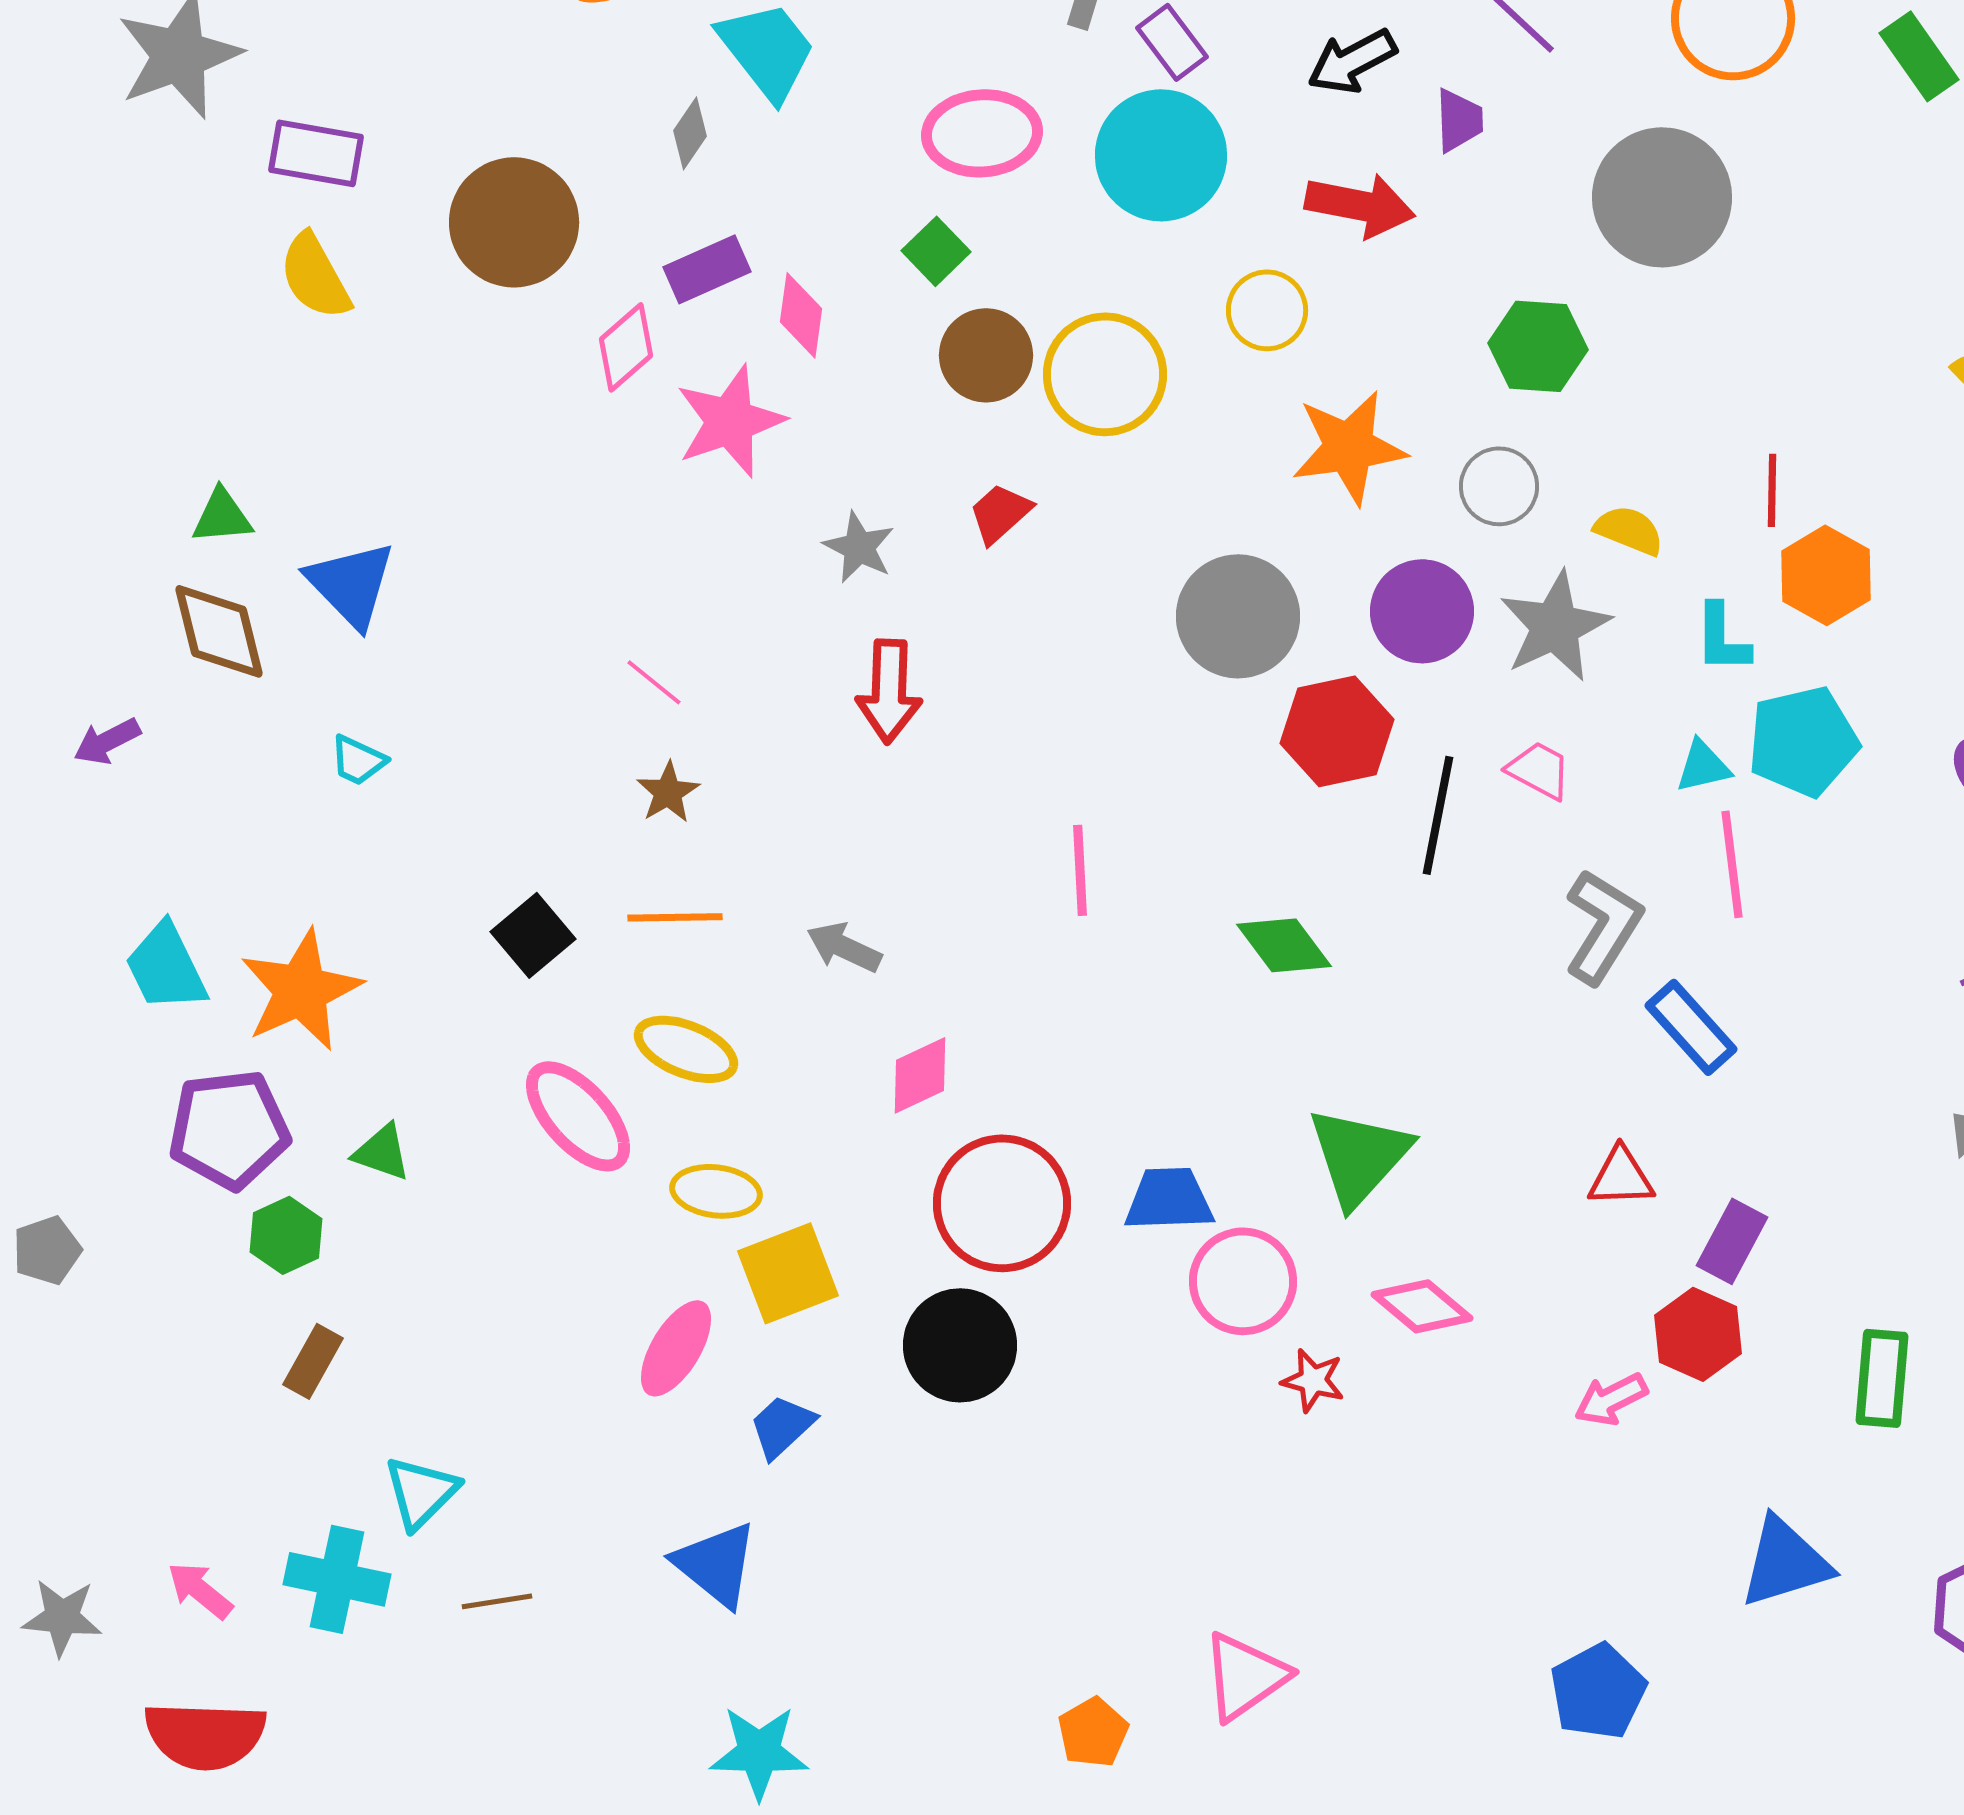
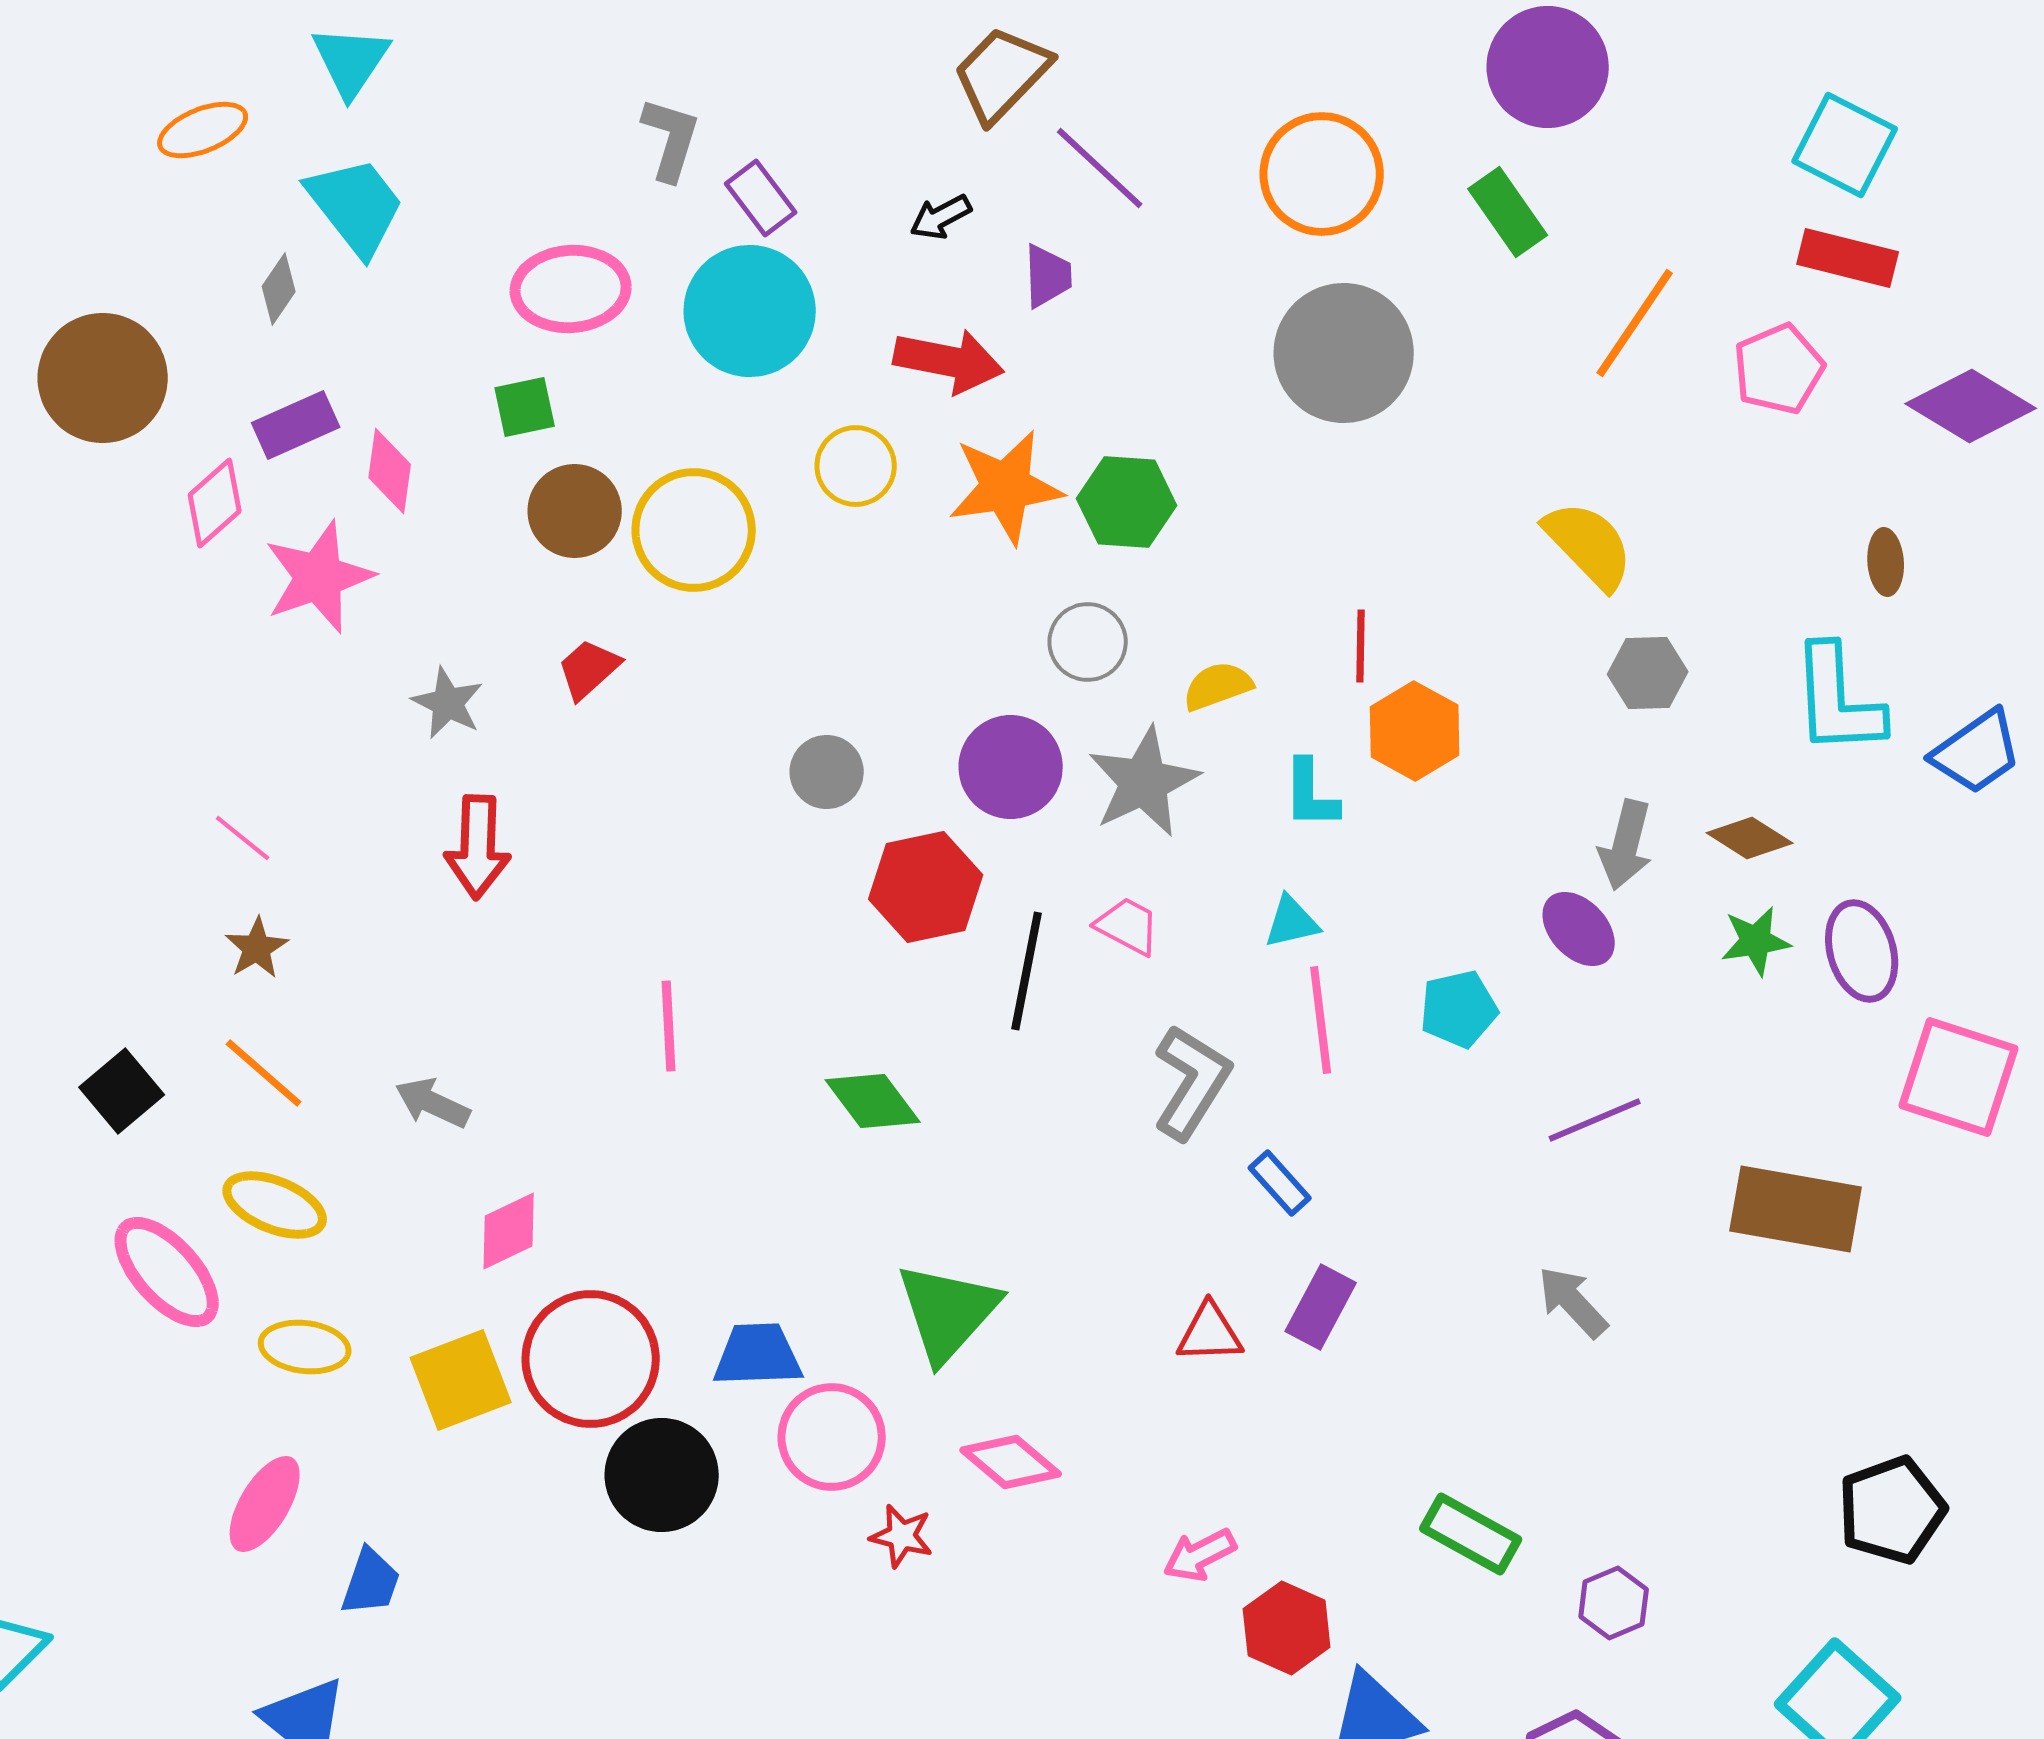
black arrow: (1352, 61) -> (941, 217), size x0.7
gray circle: (1662, 197) -> (1344, 353), moved
green square: (936, 251) -> (525, 407), turned 32
orange star: (1349, 447) -> (1006, 487), moved
yellow semicircle: (1629, 530) -> (1218, 686), turned -42
gray circle: (1238, 616) -> (827, 772), size x0.6
cyan pentagon: (1803, 741) -> (1459, 1009), moved, size x0.7
orange line: (675, 917) -> (264, 1073), turned 42
blue rectangle: (1691, 1027) -> (1280, 1183), size x0.7
purple rectangle: (1732, 1241) -> (1321, 1307), moved
yellow square: (788, 1273) -> (461, 1380), moved
red hexagon: (1698, 1334) -> (1287, 1628), moved
black circle: (960, 1345) -> (662, 1475), moved
green rectangle: (1882, 1378) -> (1471, 1534), turned -66
blue trapezoid: (782, 1426) -> (371, 1582), turned 152

